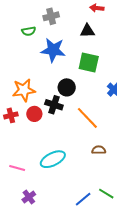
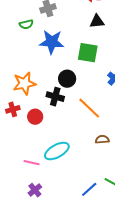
black triangle: (87, 31) -> (97, 21), moved
red circle: (34, 114) -> (35, 117), moved
pink line: (17, 168) -> (32, 163), moved

